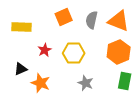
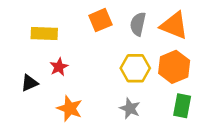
red star: (45, 50) -> (59, 67), moved
yellow hexagon: (74, 53) -> (135, 68), moved
black triangle: (21, 69) -> (29, 83), moved

